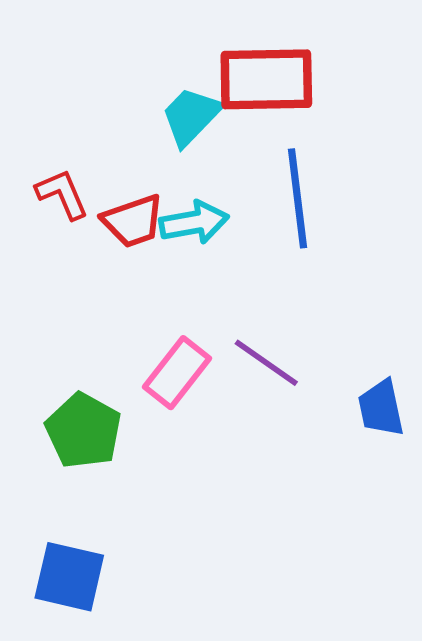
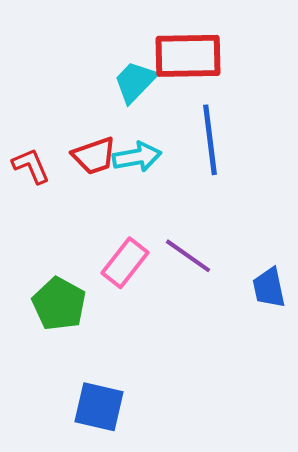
red L-shape: (62, 194) -> (31, 166), moved
blue square: (69, 577) -> (99, 407), moved

